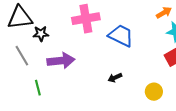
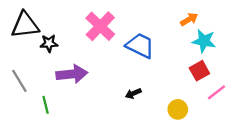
pink cross: (86, 19) -> (100, 26), turned -36
gray line: (22, 56) -> (19, 81), moved

